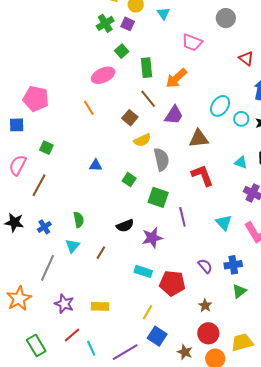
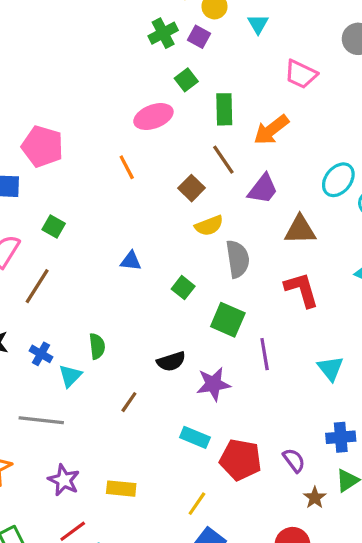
blue cross: (44, 227) -> (41, 354), turned -32
cyan triangle: (73, 246) -> (70, 376), moved
purple semicircle: (205, 266) -> (294, 460), moved
gray line: (48, 268) -> (41, 420), turned 68
brown star: (205, 305) -> (315, 498), moved

